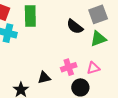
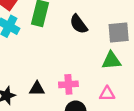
black semicircle: (75, 27) -> (79, 24), moved
pink triangle: (93, 68) -> (107, 94), moved

